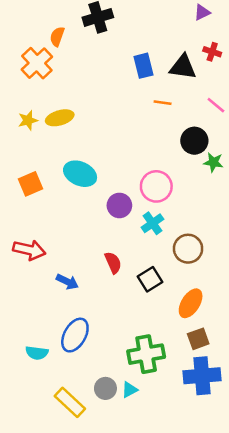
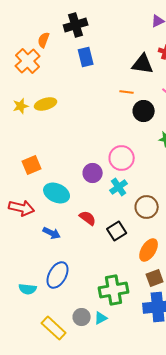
blue rectangle: (144, 66) -> (86, 57), moved
black circle: (194, 141) -> (144, 111), moved
cyan ellipse: (80, 174) -> (57, 193), moved
orange square: (30, 184) -> (32, 165), moved
red semicircle: (113, 263) -> (88, 218), turned -30

